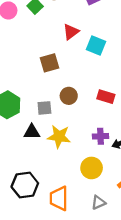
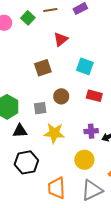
cyan square: (96, 45) -> (85, 66), moved
black triangle: (32, 132) -> (20, 131), moved
black hexagon: (25, 185) -> (26, 162), moved
gray triangle: (98, 203) -> (92, 190), size x1.6

